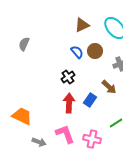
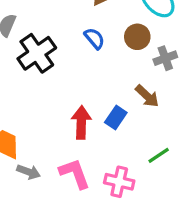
brown circle: (95, 51) -> (137, 37), moved
black cross: (68, 77) -> (37, 53), moved, size x1.6
gray arrow: (39, 142) -> (29, 172), moved

